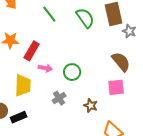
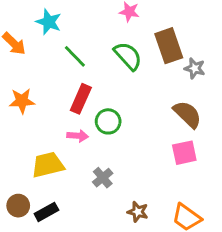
red rectangle: (32, 51) -> (81, 99), moved
green circle: (72, 72) -> (108, 121), moved
yellow trapezoid: (23, 85) -> (48, 165), turned -100
brown star: (91, 106) -> (138, 212), moved

